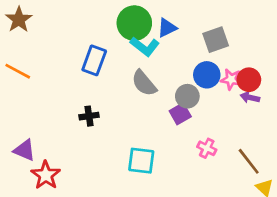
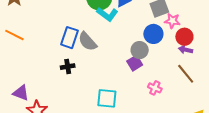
blue rectangle: (94, 60) -> (69, 38), moved
pink star: (231, 79) -> (172, 21), moved
gray semicircle: (144, 83) -> (88, 41), moved
brown line: (249, 161) -> (186, 74), moved

